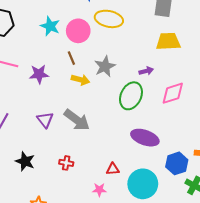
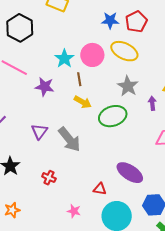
cyan star: (50, 26) -> (64, 59), moved
gray star: (105, 66) -> (128, 86), moved, turned -30
purple arrow: (146, 71) -> (152, 103), moved, turned -96
green ellipse: (131, 96) -> (113, 116), moved, turned 32
red triangle: (113, 169) -> (100, 189), moved

